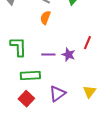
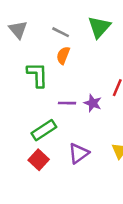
green L-shape: (18, 47) -> (37, 75), moved
green rectangle: (30, 76) -> (44, 130), turned -30

